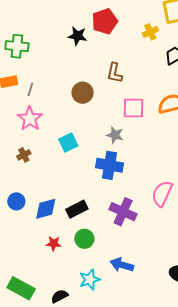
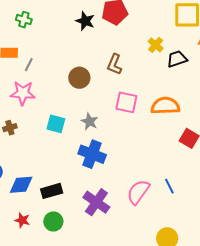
yellow cross: (150, 32) -> (156, 45), moved, turned -35
green cross: (17, 46) -> (24, 20), size x0.7
pink star: (30, 119) -> (23, 93), turned 30
gray star: (115, 135) -> (89, 122), moved
cyan square: (68, 143) -> (56, 124), turned 30

